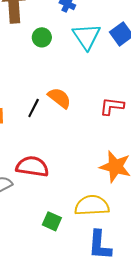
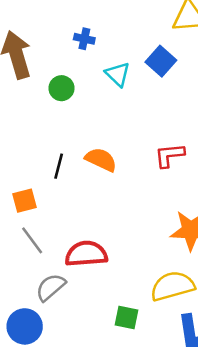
cyan triangle: (87, 36) -> (118, 74), size x0.7
black line: (34, 108) -> (59, 166), moved

